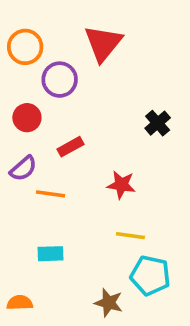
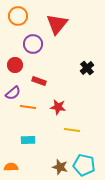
orange circle: (25, 47) -> (18, 16), moved
red rectangle: (71, 147) -> (39, 81), turned 48
red star: (121, 185) -> (58, 107), moved
cyan pentagon: (150, 275) -> (84, 165), moved

